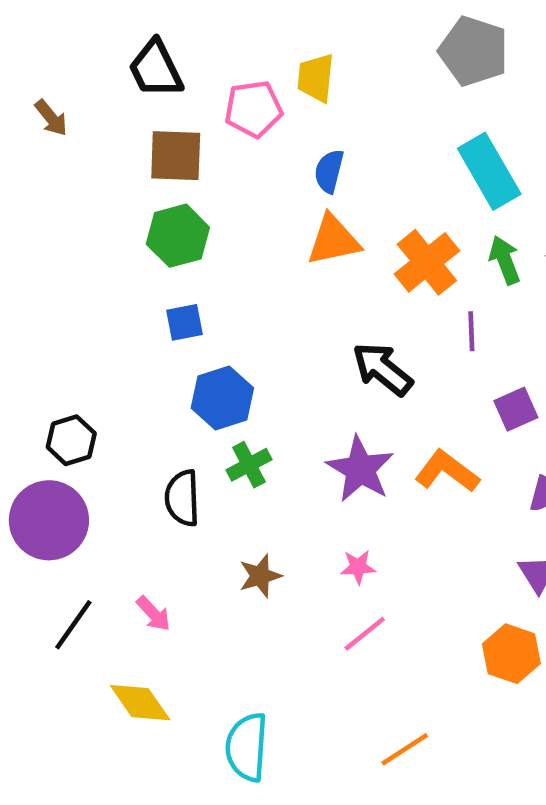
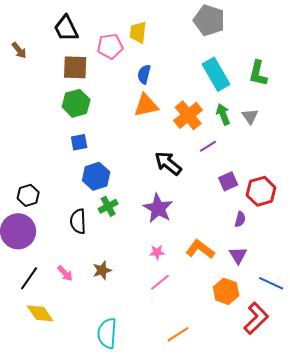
purple line: (471, 331) -> (208, 146), turned 60
orange L-shape: (447, 471) -> (200, 249), moved
brown star: (260, 576) -> (102, 270), moved
yellow diamond: (140, 703) -> (40, 313), moved

